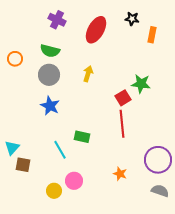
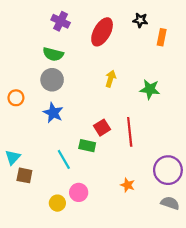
orange circle: (15, 59) -> (16, 98), moved
yellow arrow: (88, 74) -> (111, 79), moved
red square: (123, 98) -> (102, 128), moved

